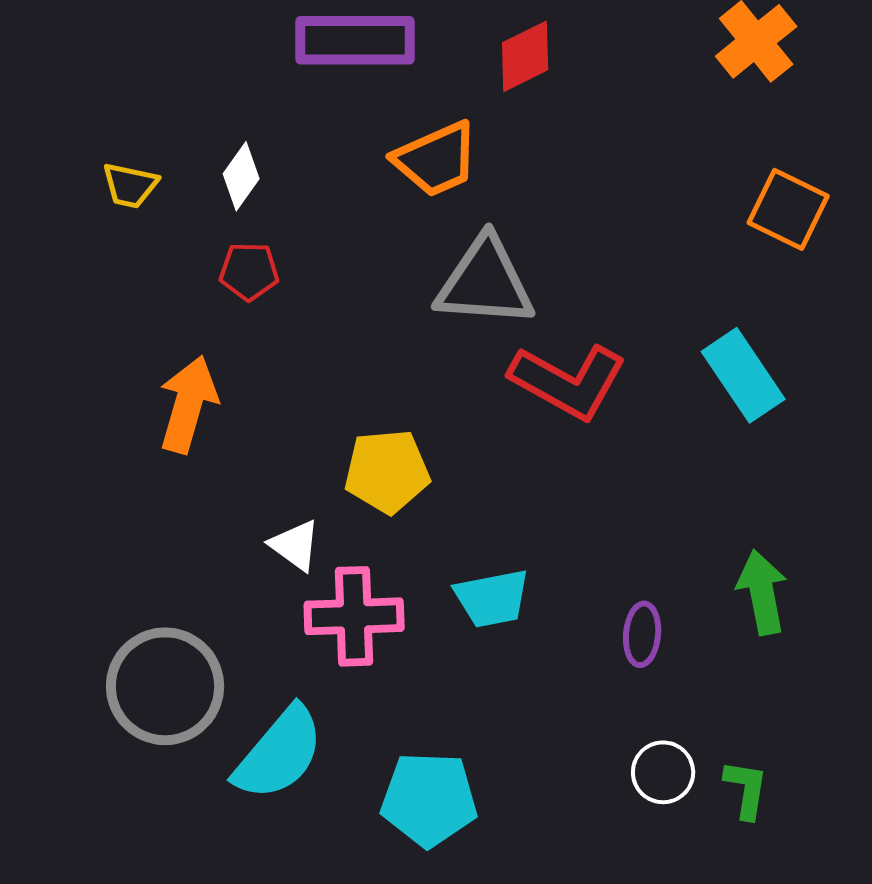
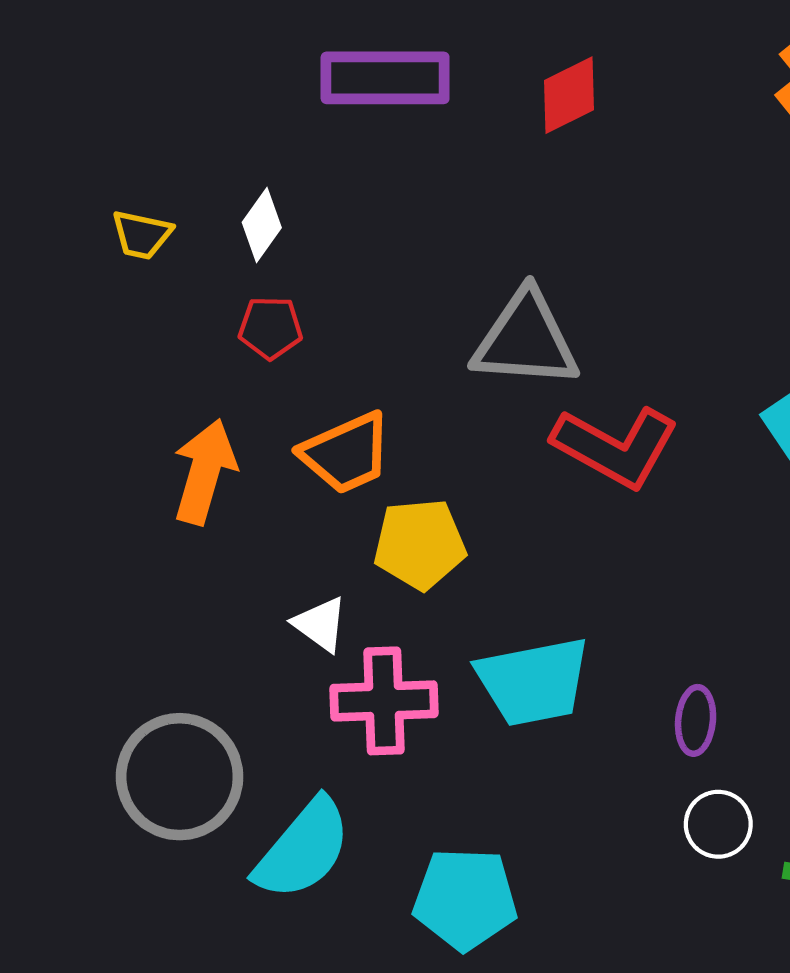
orange trapezoid: (436, 159) -> (346, 453), moved
cyan trapezoid: (492, 598) -> (533, 681), size x1.4
white circle: (663, 772) -> (718, 824), moved

